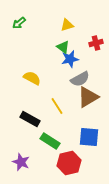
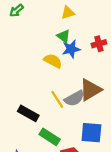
red cross: (96, 43) -> (99, 44), moved
yellow semicircle: (32, 78) -> (53, 61), moved
gray semicircle: (80, 79) -> (74, 98), moved

